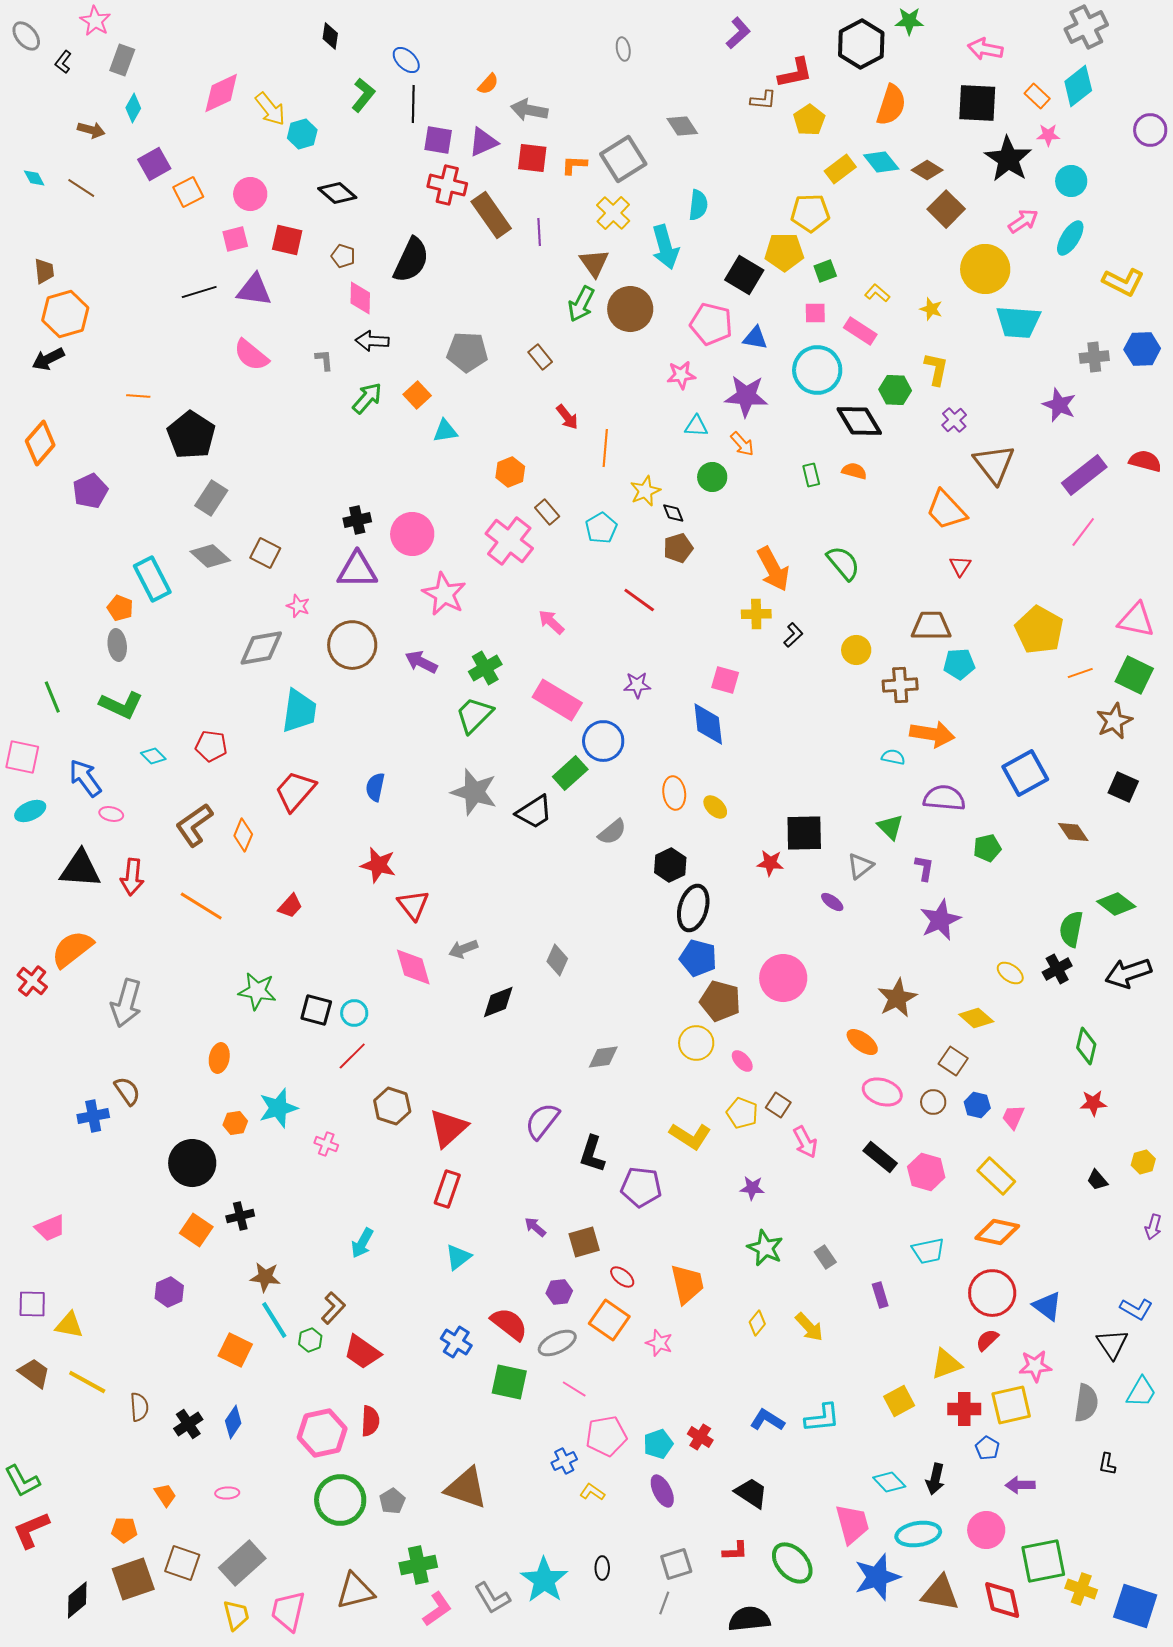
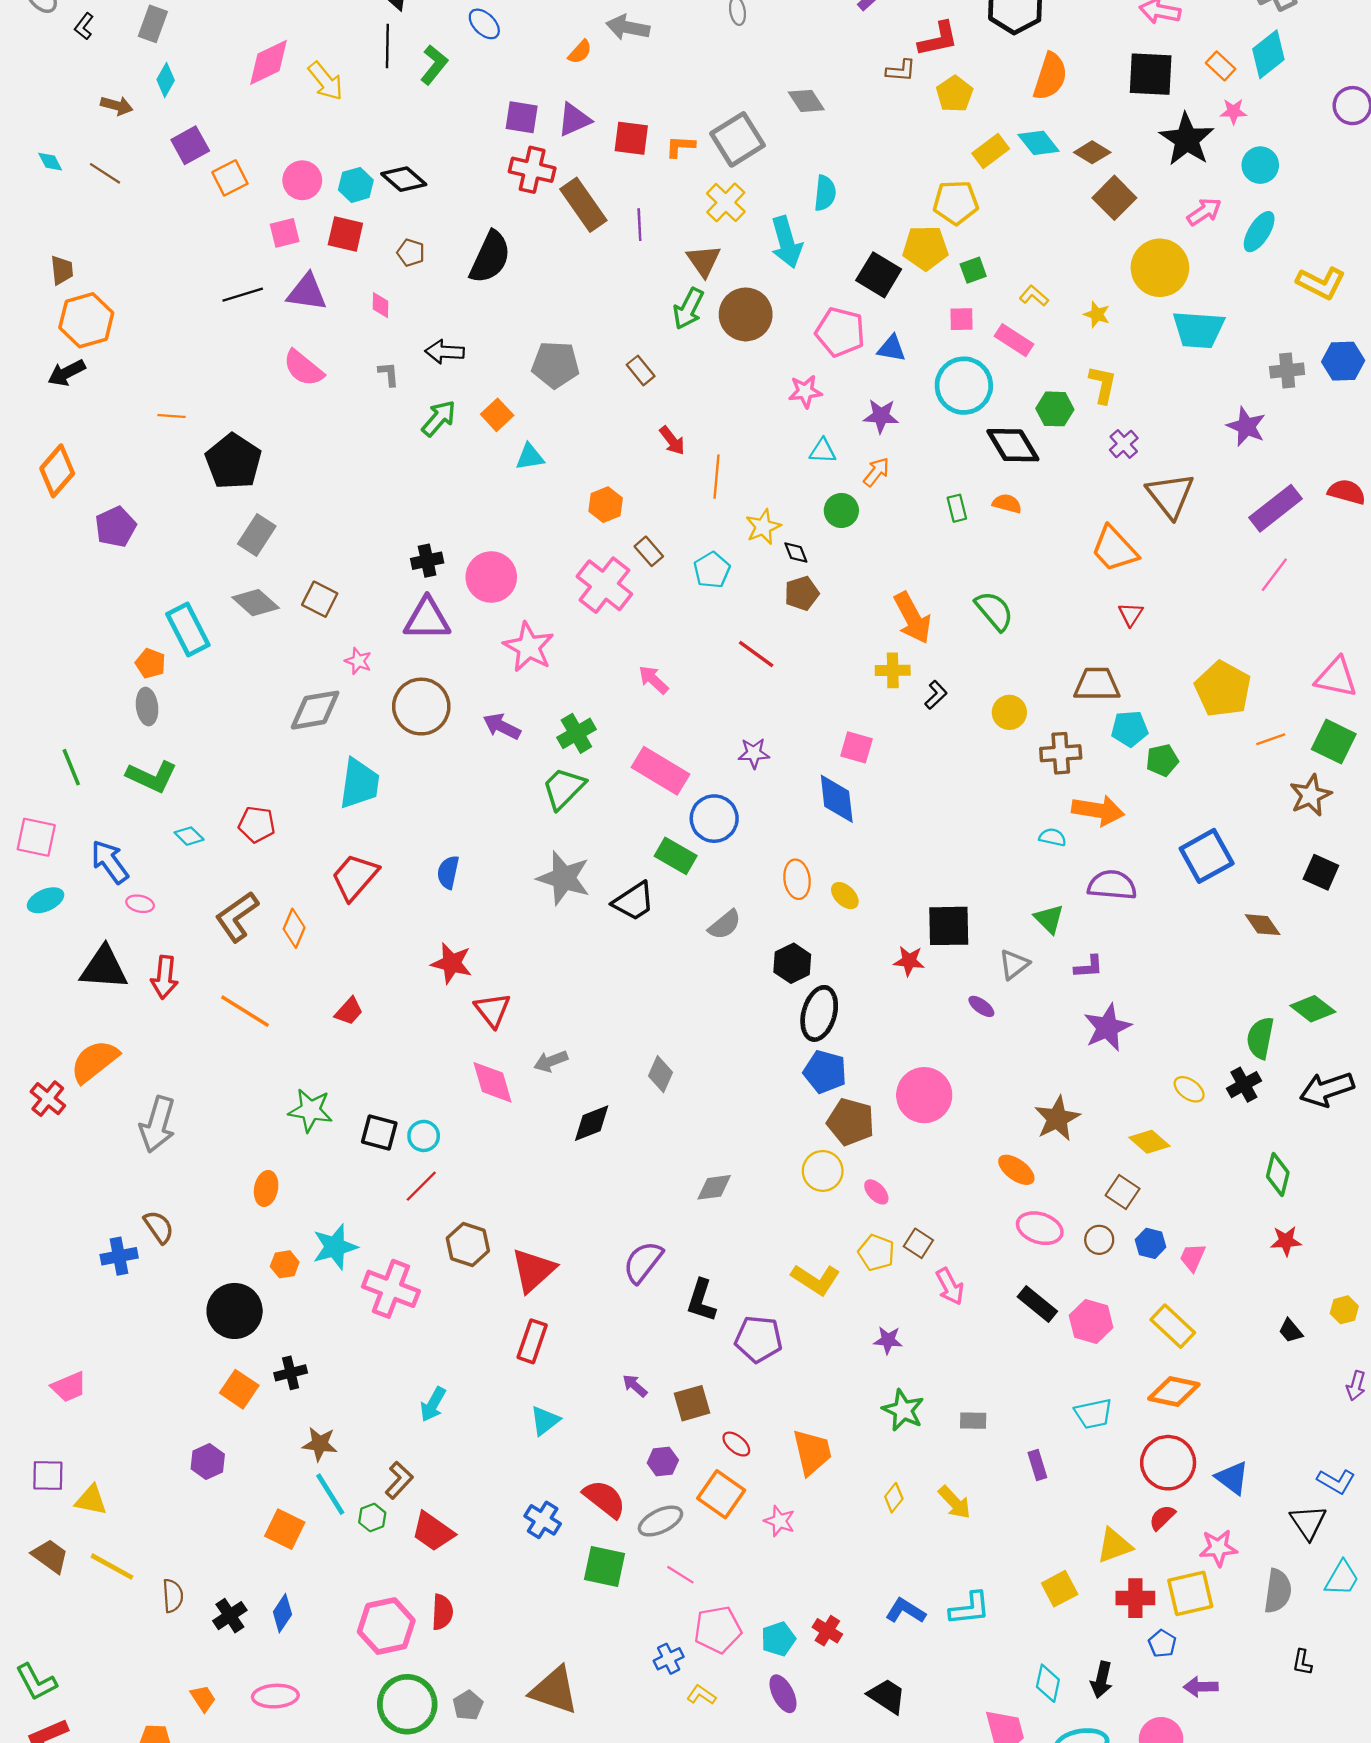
black line: (413, 104) -> (387, 46), moved
gray arrow: (529, 110) -> (628, 27), moved
cyan hexagon: (302, 134) -> (356, 185), moved
pink diamond: (360, 298) -> (380, 305), moved, size x0.7
purple star: (746, 396) -> (881, 416), size x0.7
orange arrow: (742, 444) -> (876, 472), turned -100
green rectangle: (570, 773) -> (676, 856), turned 72
green pentagon: (987, 848) -> (1162, 760), moved
purple L-shape: (924, 868) -> (1089, 967), turned 76
pink cross: (326, 1144) -> (391, 1289), size x2.0
gray rectangle: (825, 1257) -> (973, 1421), turned -55
cyan diamond: (889, 1482) -> (1048, 1683), turned 56
pink ellipse: (227, 1493) -> (275, 1696), size x1.6

